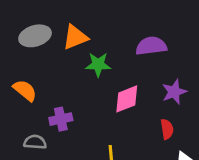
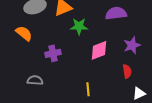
orange semicircle: (25, 90) -> (24, 33), moved
purple cross: (61, 119) -> (53, 53), moved

